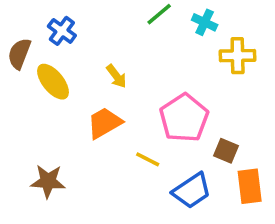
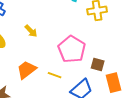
orange trapezoid: (105, 123) -> (27, 70), moved

